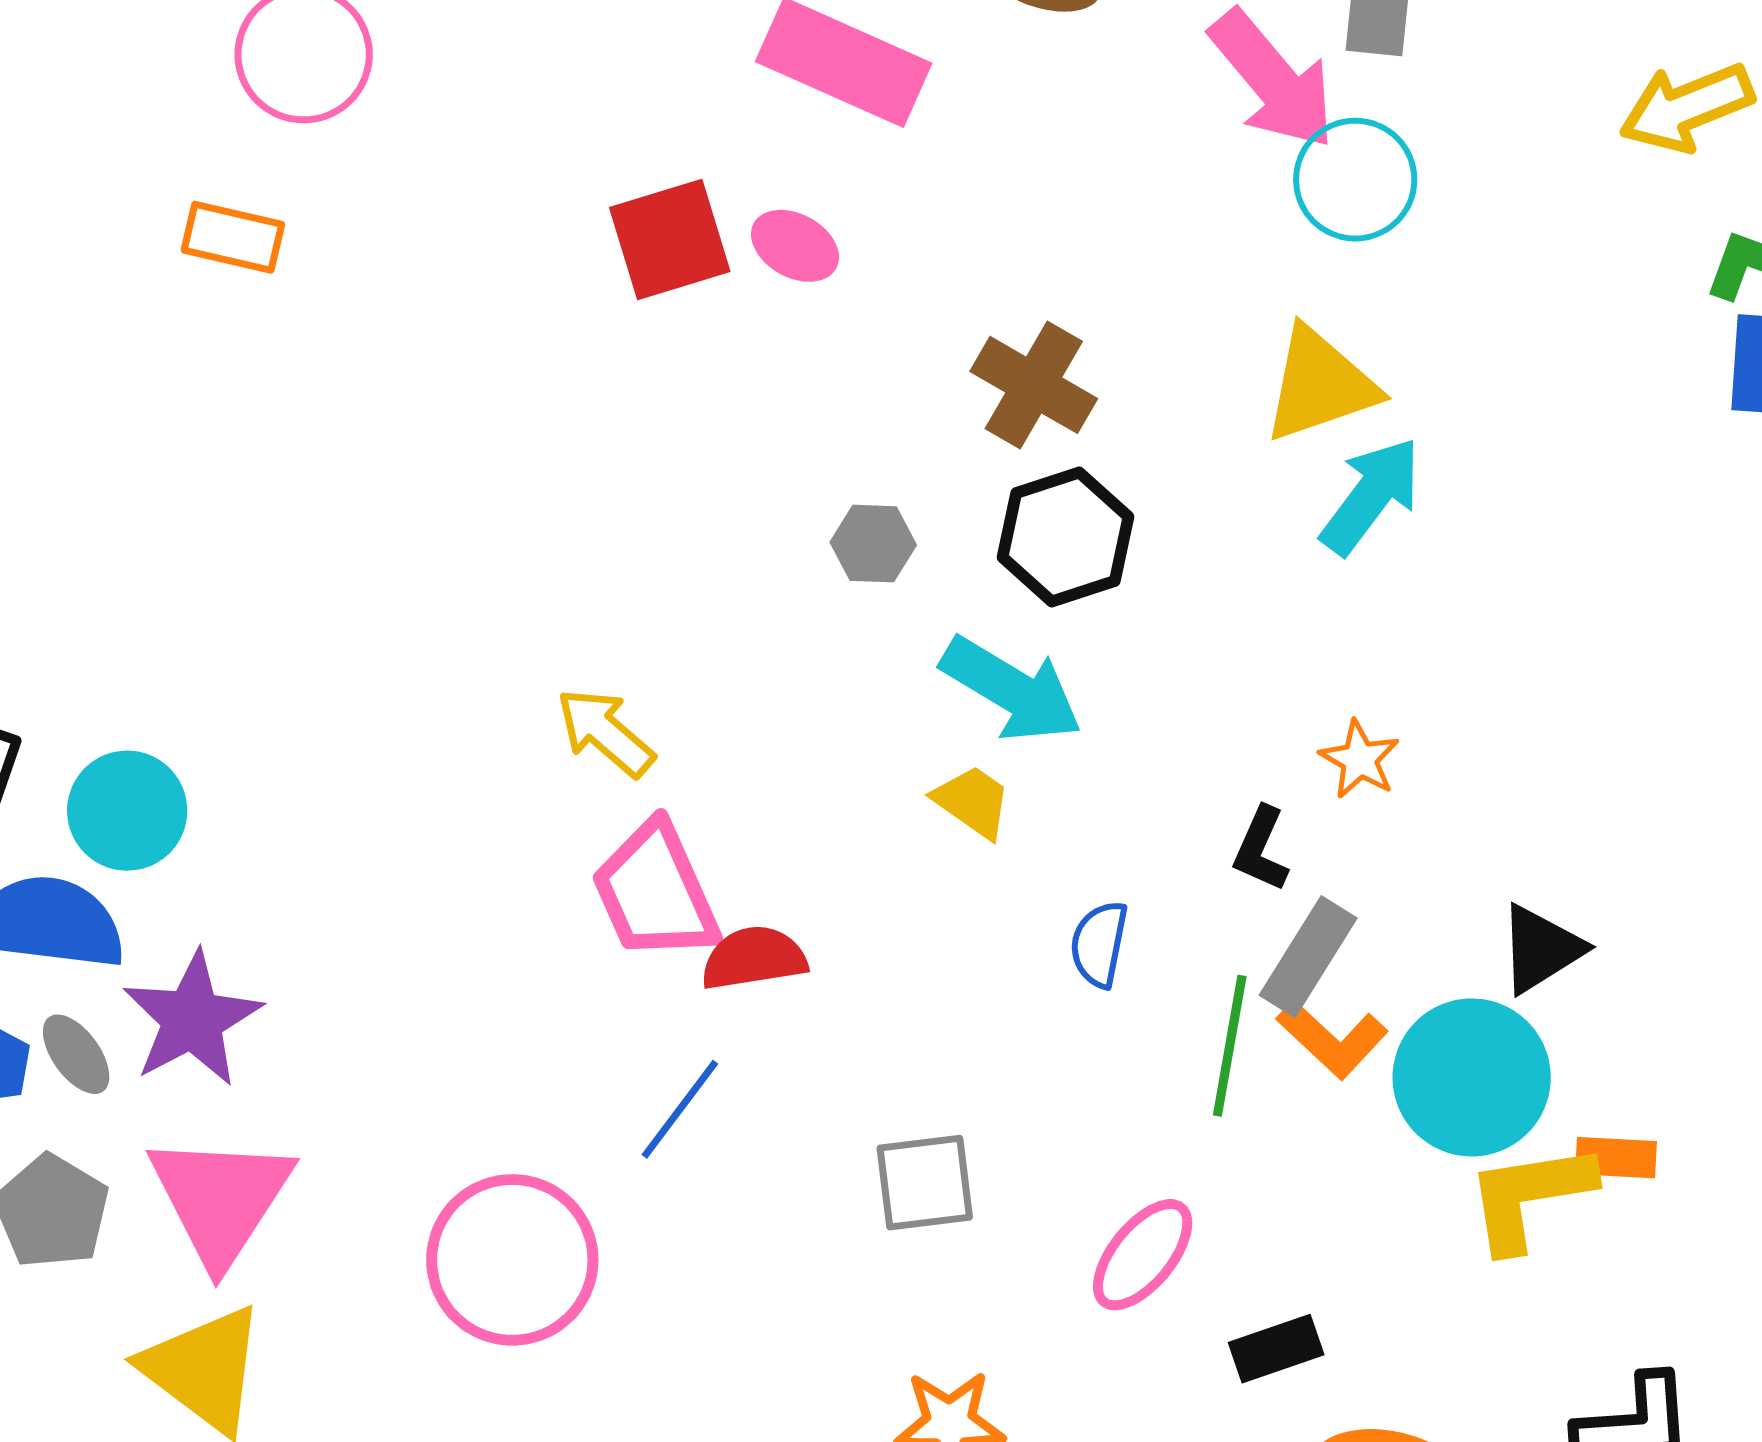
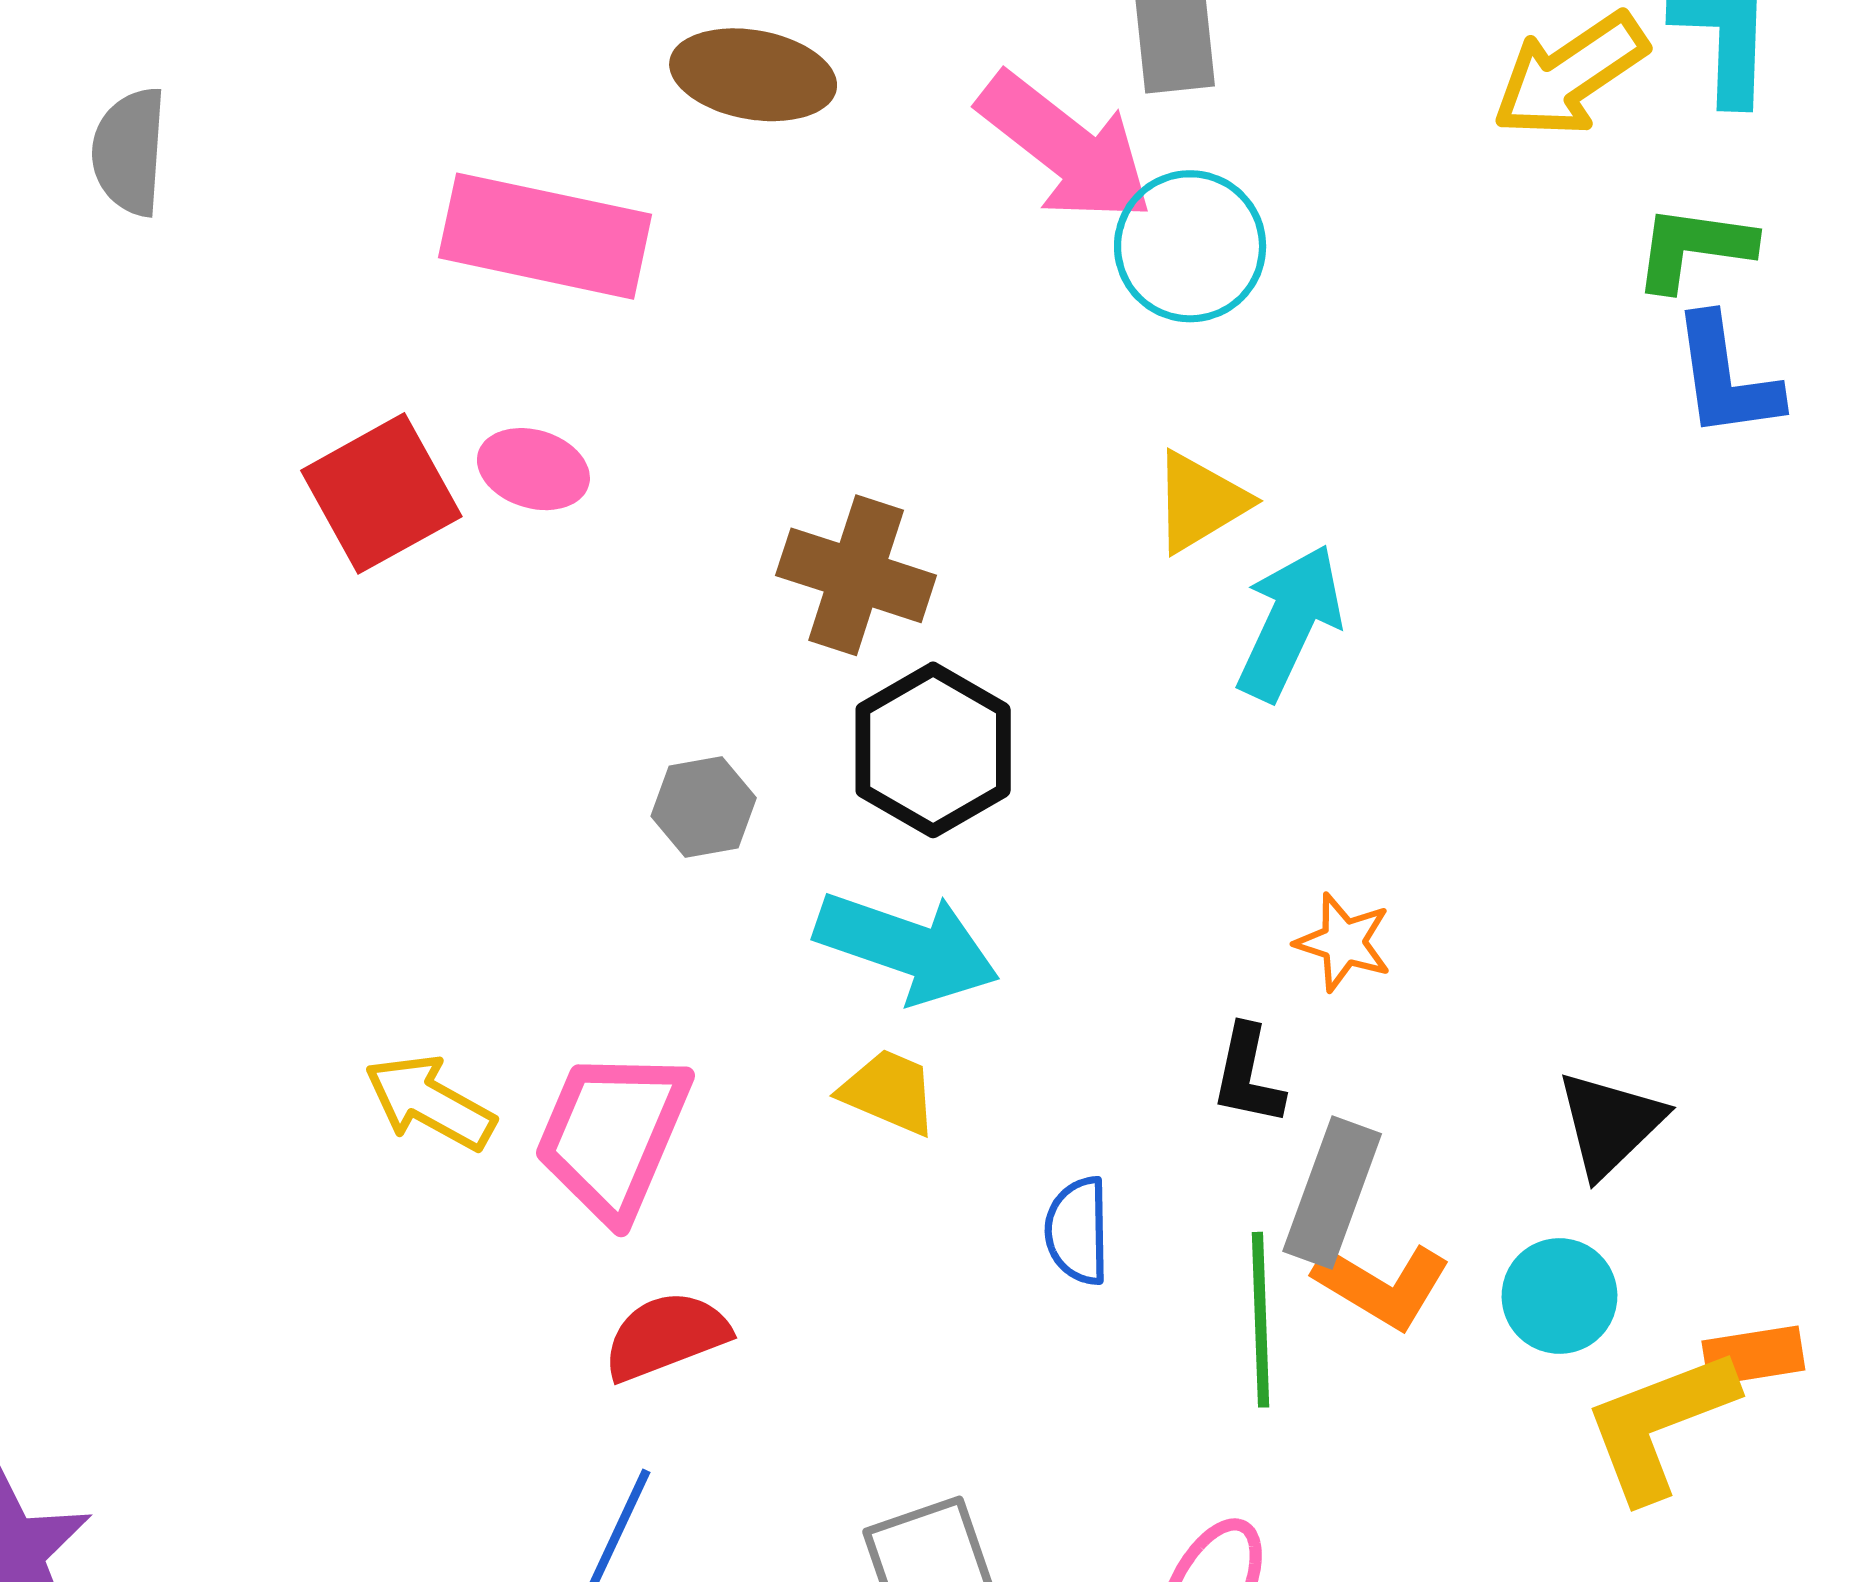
yellow triangle: (1320, 385) -> (1200, 502), size x0.7
pink trapezoid: (655, 892) -> (613, 1135), moved, turned 59
cyan circle: (1472, 1077) -> (1559, 1296), size x0.6

